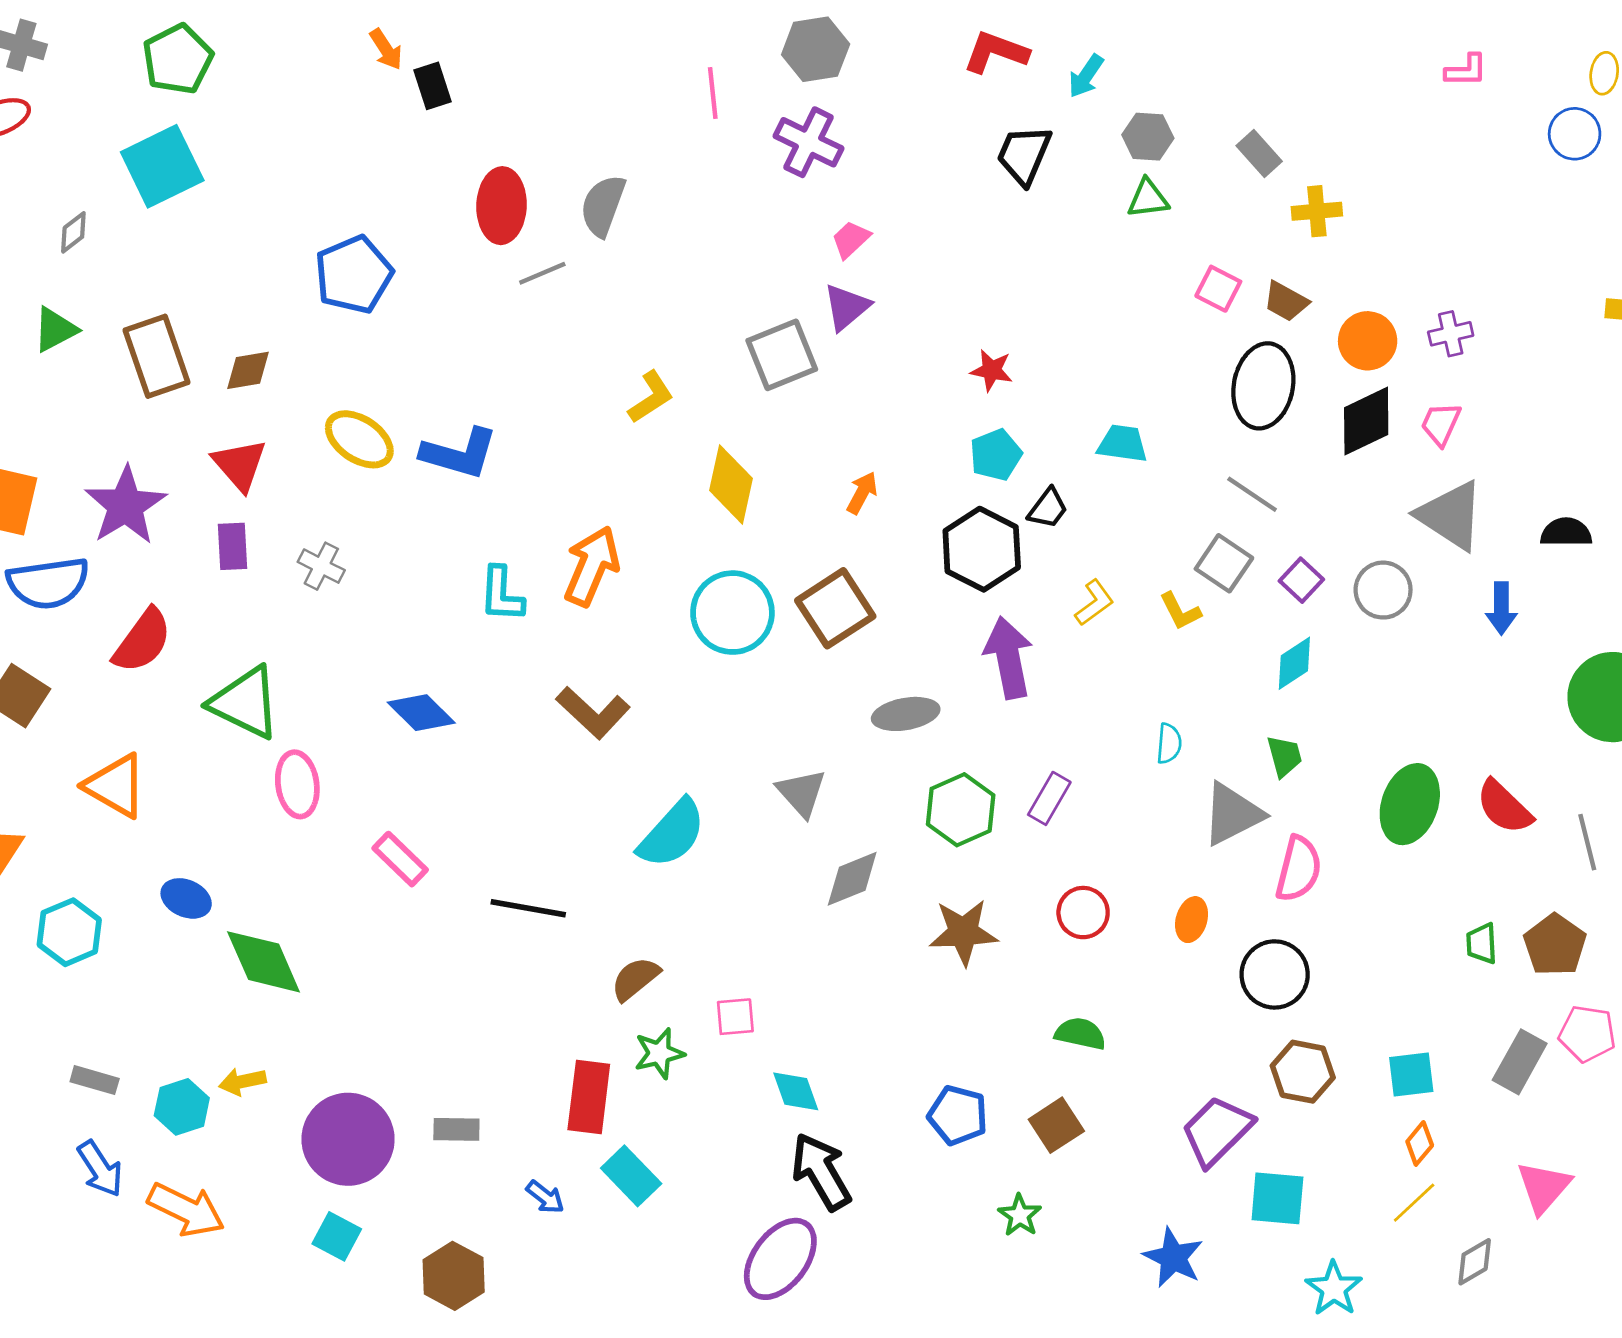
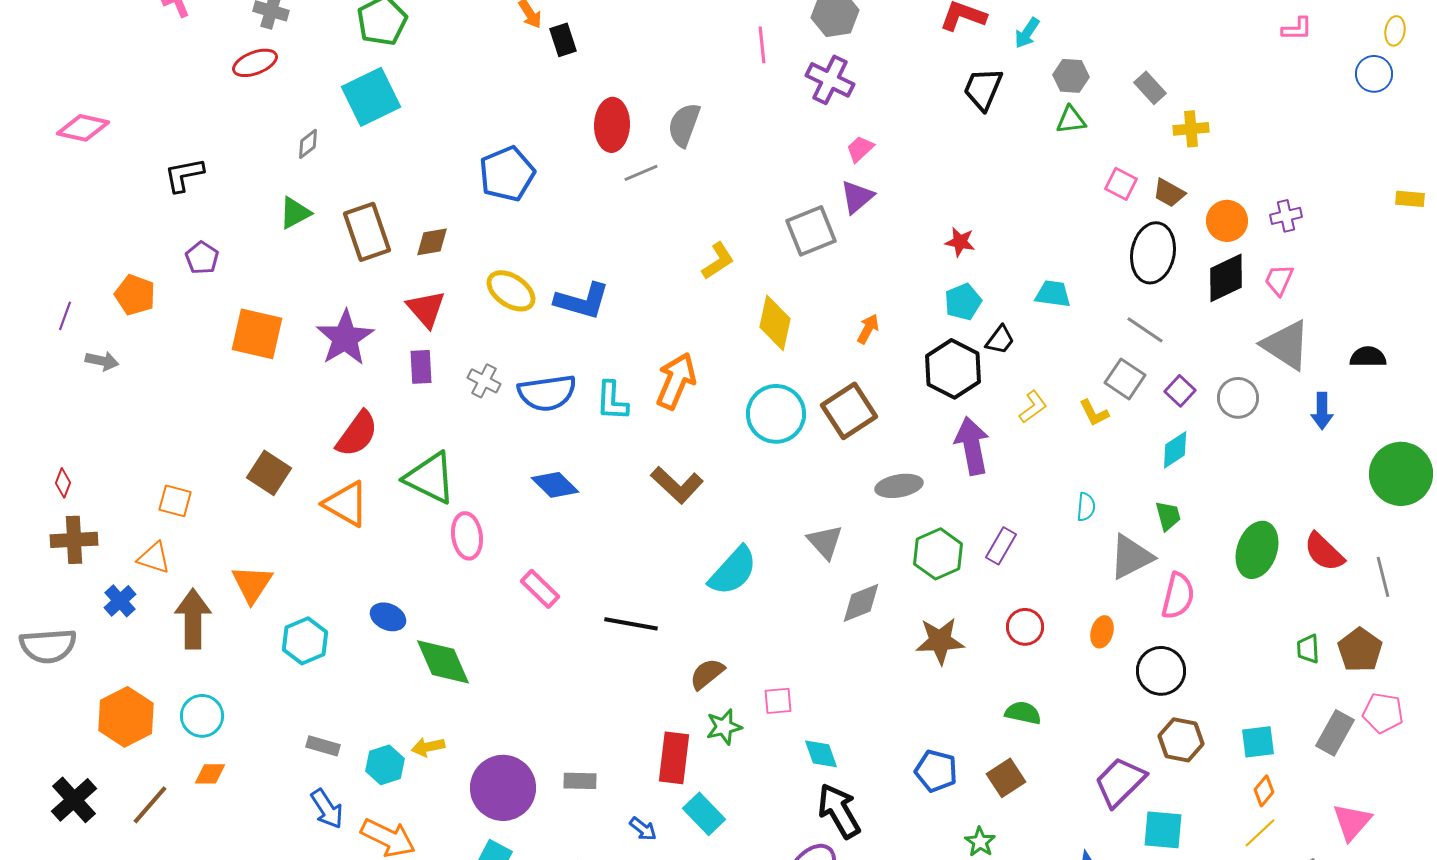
blue semicircle: (48, 583) -> (547, 393), moved
orange triangle: (116, 786) -> (346, 504), moved

